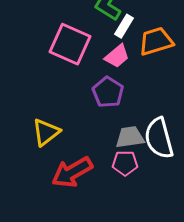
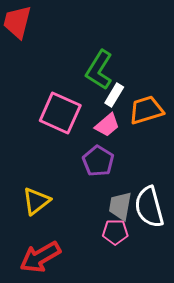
gray trapezoid: (130, 137) -> (120, 206), turned -72
red arrow: (72, 172) -> (40, 257), moved

